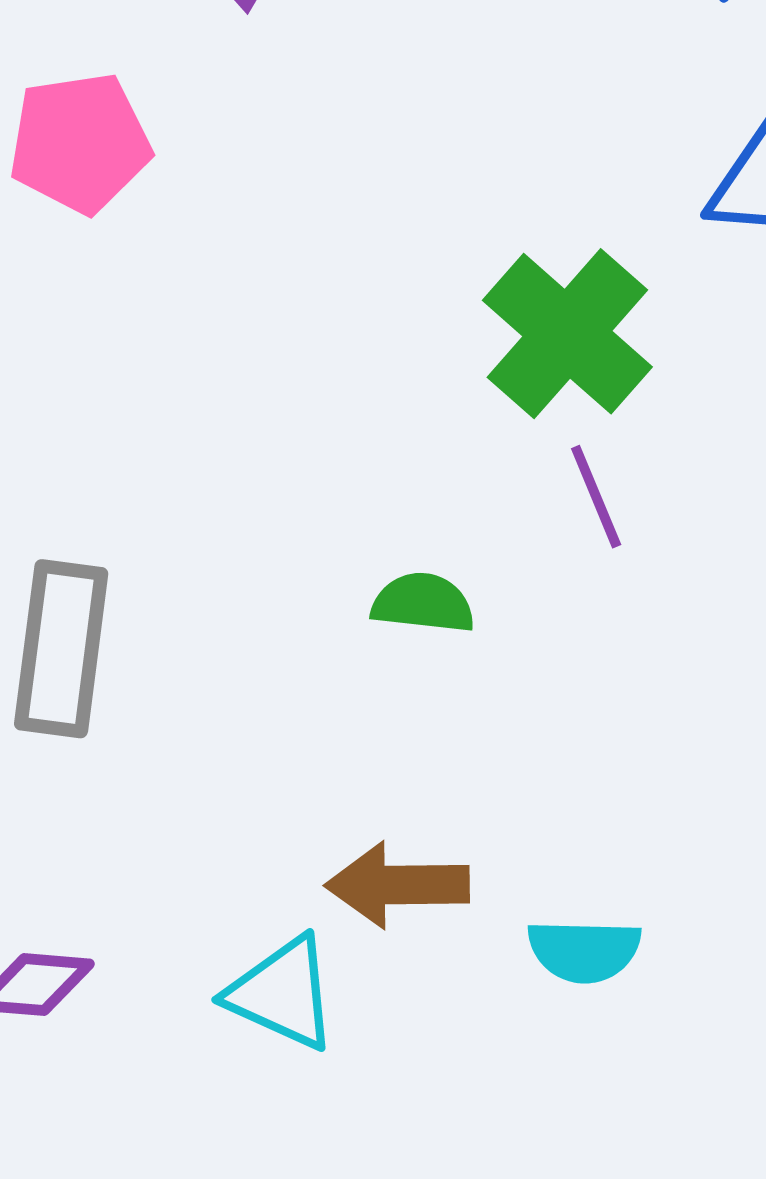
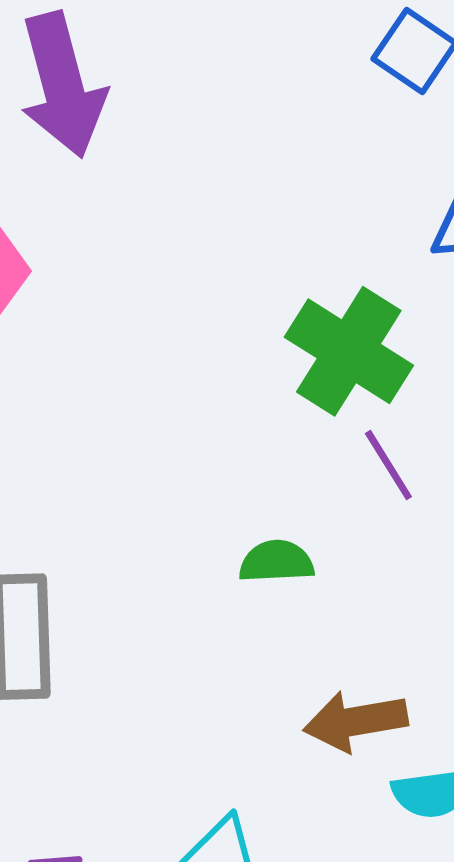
brown arrow: (397, 885) -> (355, 721), moved

